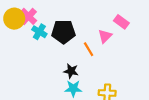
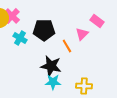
cyan cross: (39, 32) -> (20, 38), moved
black star: (71, 71) -> (51, 66), size x1.5

